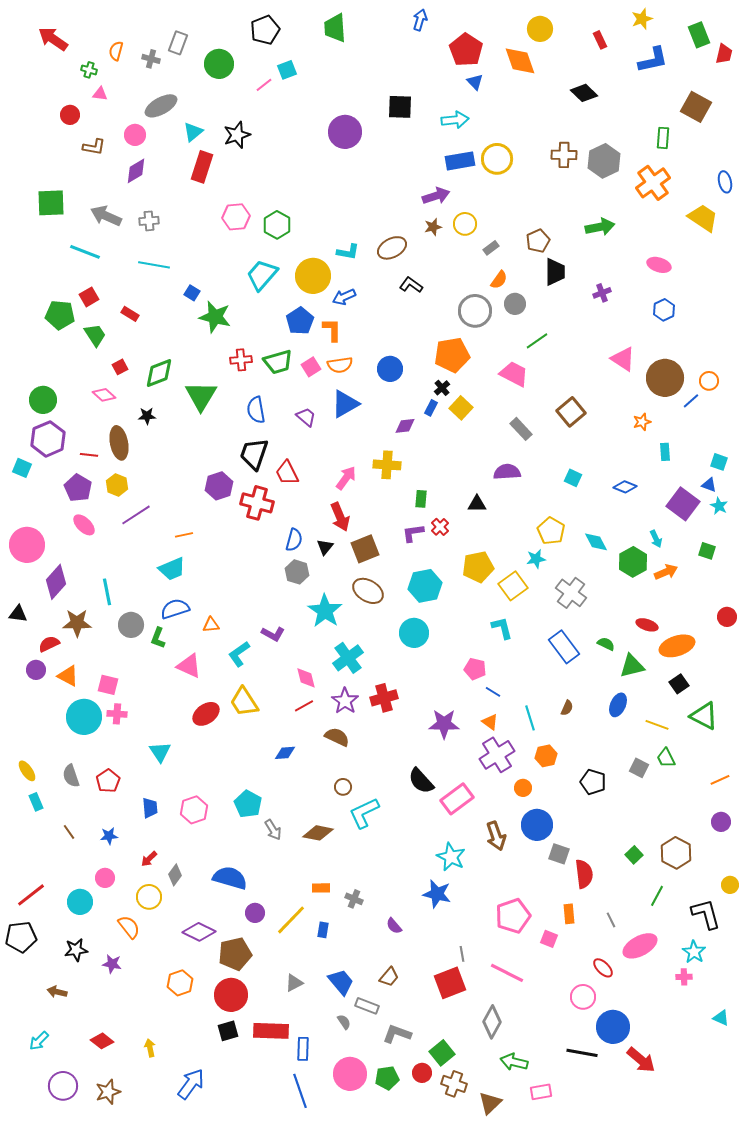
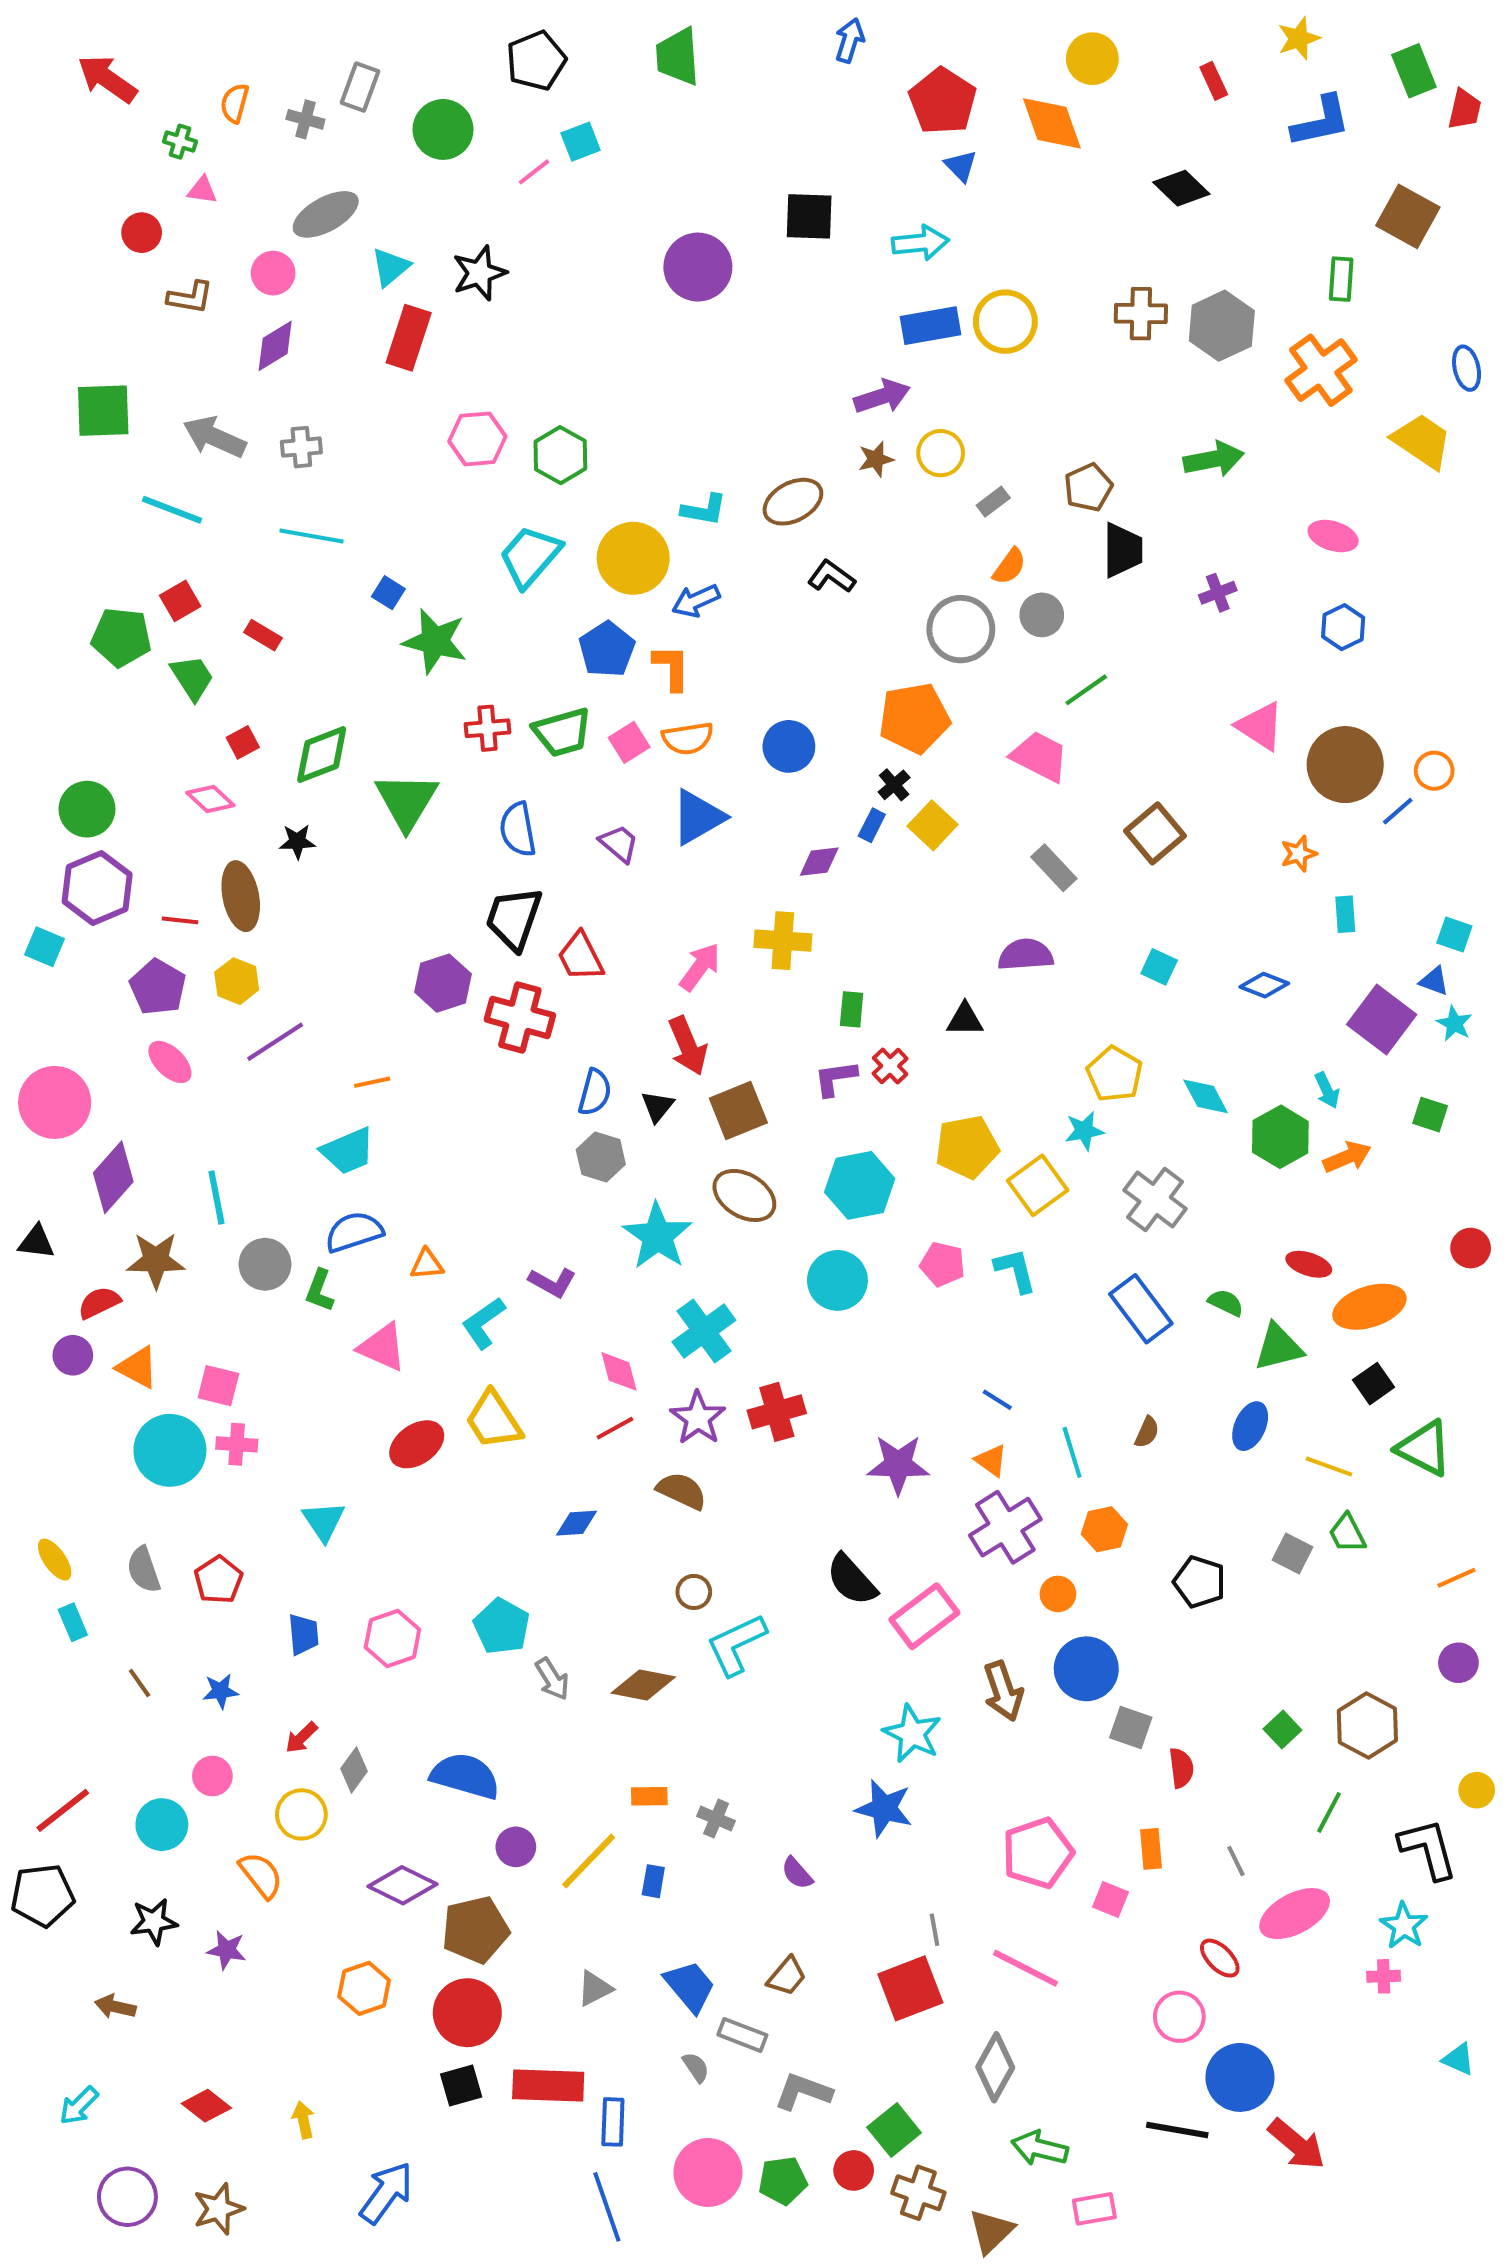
pink pentagon: (475, 669) -> (943, 1264), moved
red semicircle: (584, 874) -> (1181, 1768), size x0.7

